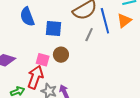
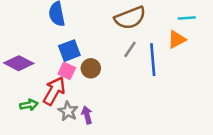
blue line: (105, 21) -> (153, 60), moved
blue square: (54, 28) -> (69, 51), moved, turned -36

